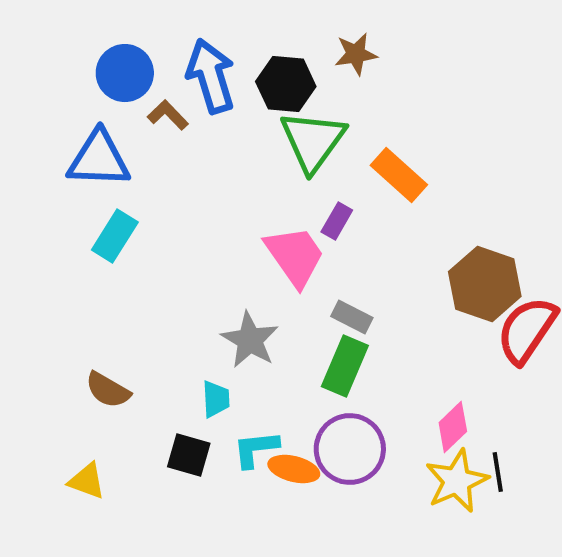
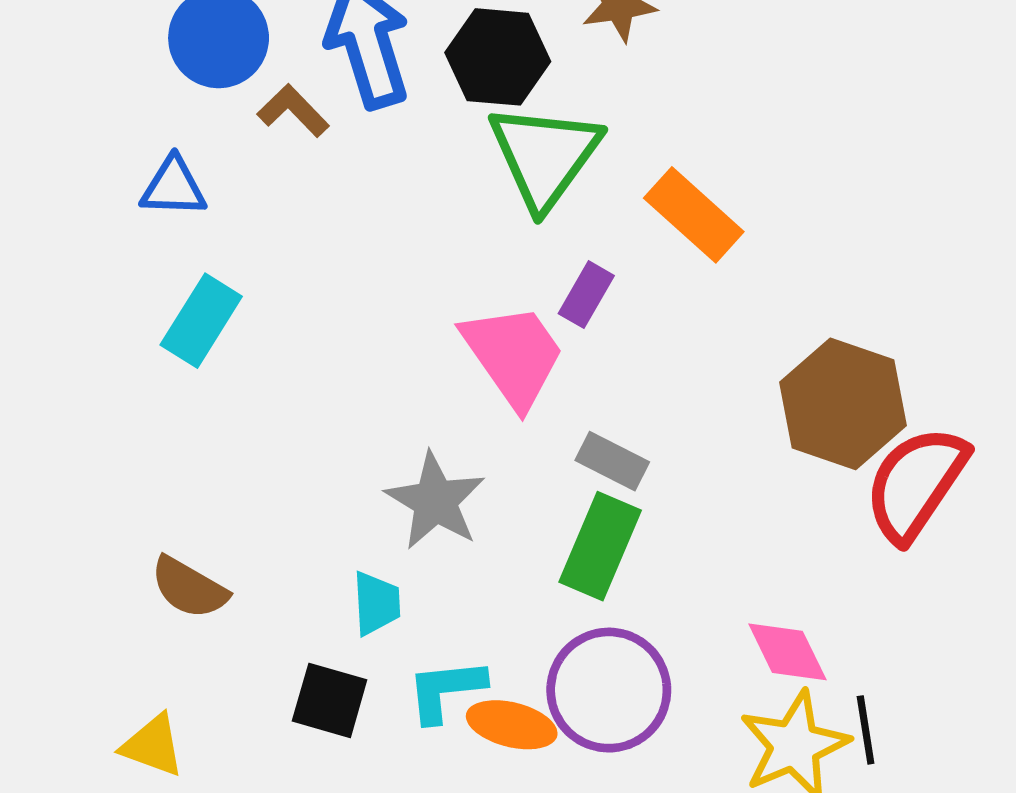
blue triangle: (99, 159) -> (173, 187), size x0.6
pink diamond: (453, 427) -> (787, 652), turned -72

